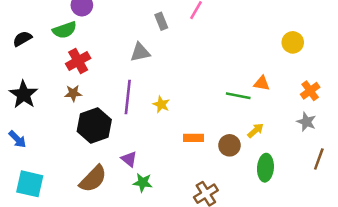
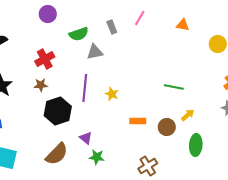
green semicircle: (65, 30) -> (79, 34), moved
orange triangle: (262, 83) -> (183, 25), moved

